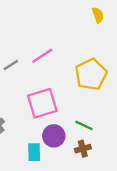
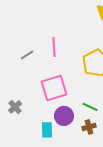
pink line: (42, 56) -> (54, 47), turned -60

